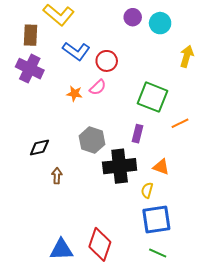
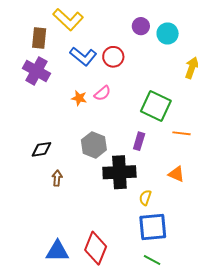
red circle: (107, 61) -> (113, 57), moved
orange line: (180, 123) -> (181, 133), turned 30
orange triangle: (161, 167) -> (176, 174), moved

